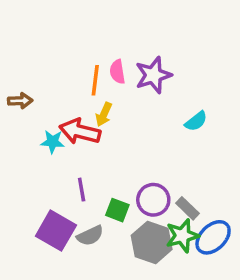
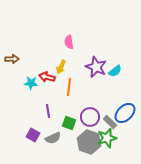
purple star: (153, 75) -> (96, 67), moved, turned -30
orange line: (95, 80) -> (69, 87), moved
red arrow: (80, 131) -> (47, 77), size x0.7
purple square: (56, 231) -> (33, 135), size x0.6
blue ellipse: (213, 237) -> (125, 113), moved

